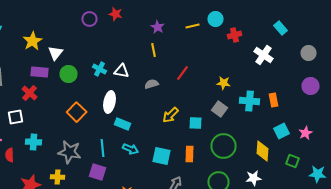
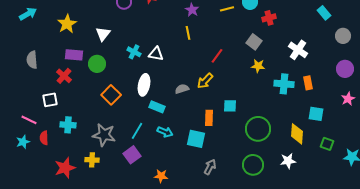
cyan rectangle: (280, 28) -> (324, 13), moved
white triangle: (56, 53) -> (103, 34), moved
white cross: (264, 55) -> (298, 50), moved
green circle: (68, 74) -> (97, 64), moved
gray semicircle: (152, 84) -> (182, 89), moved
gray square: (220, 109) -> (254, 42), moved
yellow arrow: (170, 115) -> (205, 81), moved
cyan square: (282, 131) -> (316, 114), turned 35
pink star: (306, 133) -> (348, 99), moved
cyan line: (102, 148) -> (137, 131), turned 36
orange rectangle: (190, 154) -> (209, 118), moved
purple square: (98, 172) -> (132, 155), turned 36

